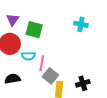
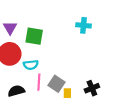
pink line: (42, 63) -> (39, 82), moved

